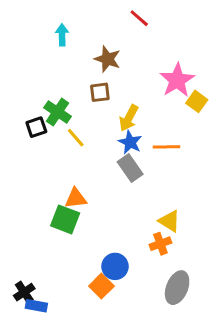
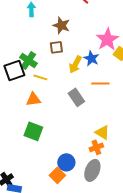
black square: (36, 127) -> (14, 70), size x1.5
yellow line: (76, 138) -> (40, 77), turned -32
blue star: (130, 142) -> (91, 58), moved
orange triangle: (76, 198) -> (33, 99), moved
gray ellipse: (177, 288) -> (92, 170), moved

